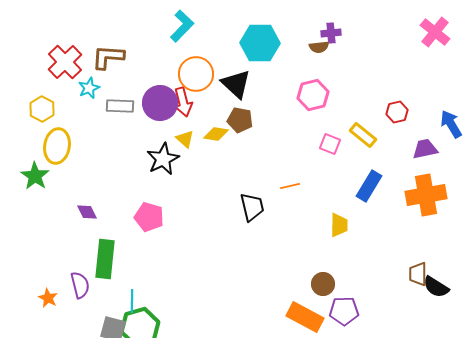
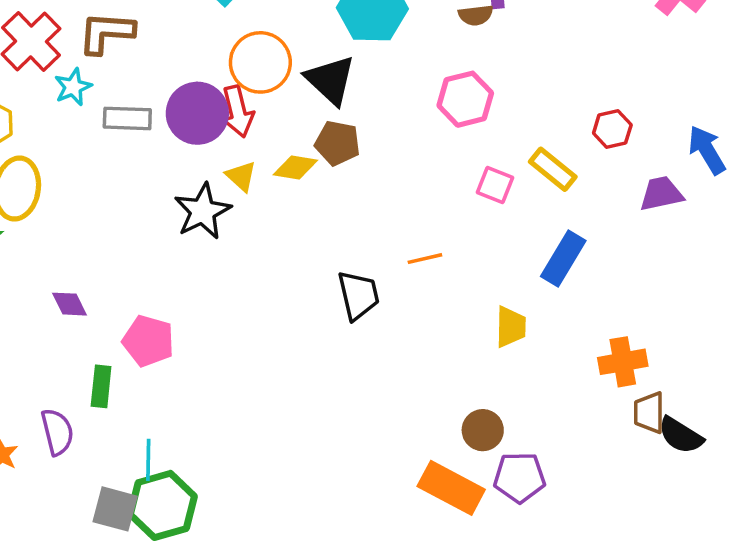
orange cross: (426, 195) -> (623, 362), moved, size x0.7
pink pentagon: (149, 217) -> (148, 341), moved
green rectangle: (105, 259) -> (101, 386), size x0.6

